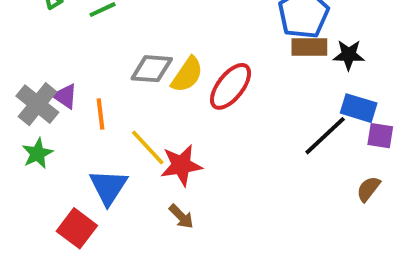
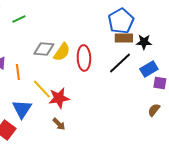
red ellipse: (231, 86) -> (84, 58), turned -40
blue rectangle: (359, 108) -> (149, 69), turned -48
black line: (325, 136) -> (120, 63), moved

